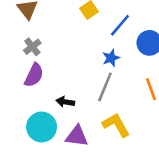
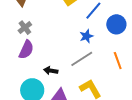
gray line: (105, 87) -> (82, 59), turned 35

